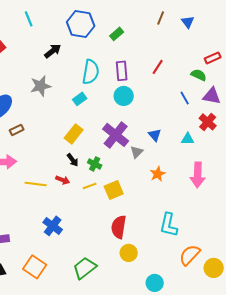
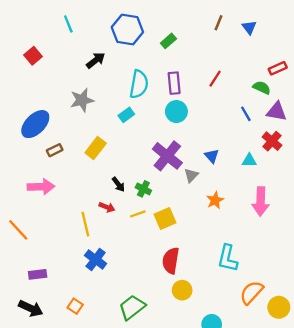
yellow rectangle: (74, 134) -> (96, 148), moved
yellow line: (36, 184) -> (85, 224), moved, turned 70
orange square: (35, 267) -> (75, 306), size x0.6

